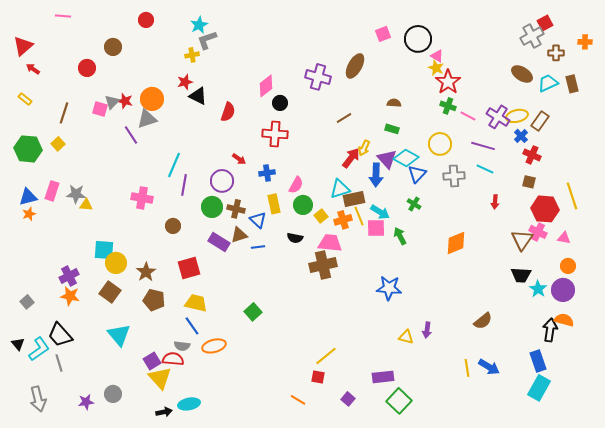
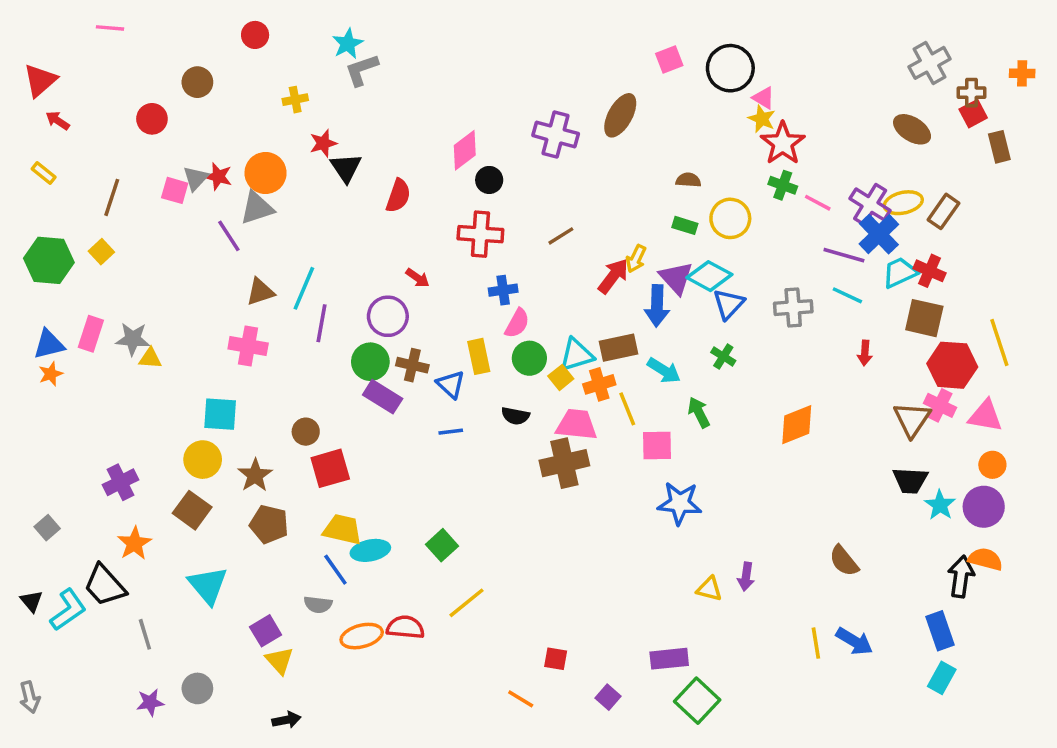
red square: (545, 23) -> (973, 114), moved
yellow cross: (192, 55) -> (295, 100), moved
cyan trapezoid: (548, 83) -> (900, 273), moved
black triangle: (198, 96) -> (346, 168), turned 30
brown line: (344, 118) -> (561, 236), moved
blue cross: (521, 136) -> (879, 234), moved, size x1.6
yellow circle: (440, 144) -> (730, 218), moved
blue cross: (267, 173) -> (503, 290), moved
brown square: (529, 182) -> (924, 318), size x1.6
cyan triangle: (340, 189) -> (577, 355), moved
yellow line: (359, 216) -> (627, 409), moved
brown circle: (173, 226) -> (306, 432), moved
pink square: (376, 228) -> (657, 446), moved
brown triangle: (239, 235) -> (260, 292), moved
pink triangle: (564, 238) -> (985, 416), size x1.5
purple rectangle: (219, 242) -> (383, 397), moved
cyan square: (104, 250) -> (220, 414), moved
orange star: (70, 296) -> (134, 543), moved, turned 30
brown semicircle: (483, 321) -> (844, 561), turned 90
orange ellipse: (214, 346) -> (362, 636), moved
yellow line: (326, 356) -> (466, 603), moved
red semicircle: (173, 359) -> (405, 627), moved
gray line: (59, 363) -> (145, 634), moved
yellow triangle: (160, 378) -> (280, 660), size x0.7
cyan rectangle: (539, 388) -> (942, 678), size x0.7
gray arrow: (38, 399) -> (30, 697), moved, size x0.7
cyan ellipse: (189, 404) -> (370, 550), moved

